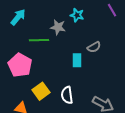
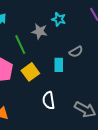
green line: (39, 40) -> (20, 45), turned 66
yellow square: (41, 91) -> (30, 72), moved

